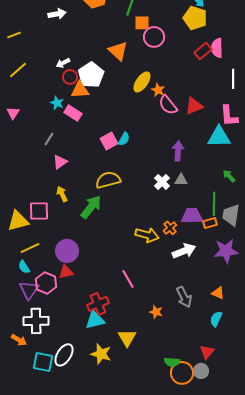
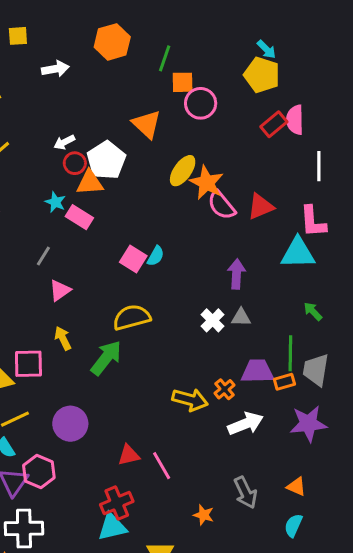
orange star: (158, 90) -> (207, 183), size x1.6
pink square: (109, 141) -> (133, 259), turned -30
red triangle: (66, 272) -> (129, 455), moved

